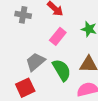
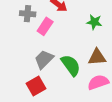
pink rectangle: (58, 36) -> (45, 26), moved

